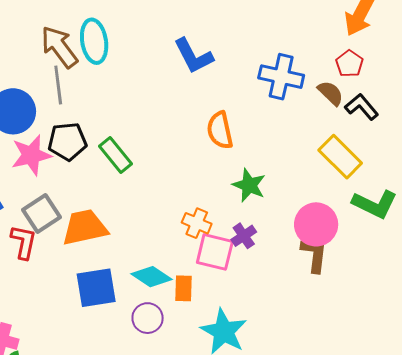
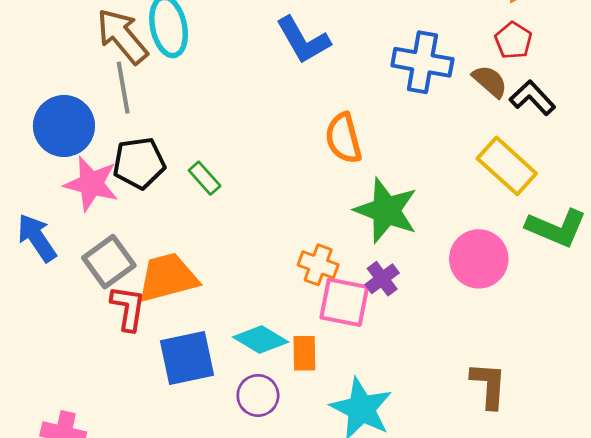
pink star: (31, 155) -> (91, 184), turned 30
green rectangle: (115, 155) -> (205, 178), size x0.7
green star: (249, 185) -> (386, 210), size x1.4
red L-shape: (24, 242) -> (128, 308), moved
brown L-shape: (314, 255) -> (489, 385), moved

